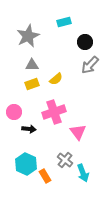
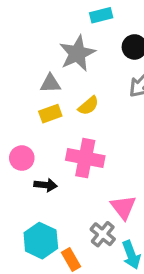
gray star: (28, 36) -> (77, 53), moved
pink cross: (54, 112) -> (85, 158), turned 30
pink triangle: (78, 132) -> (123, 207), moved

